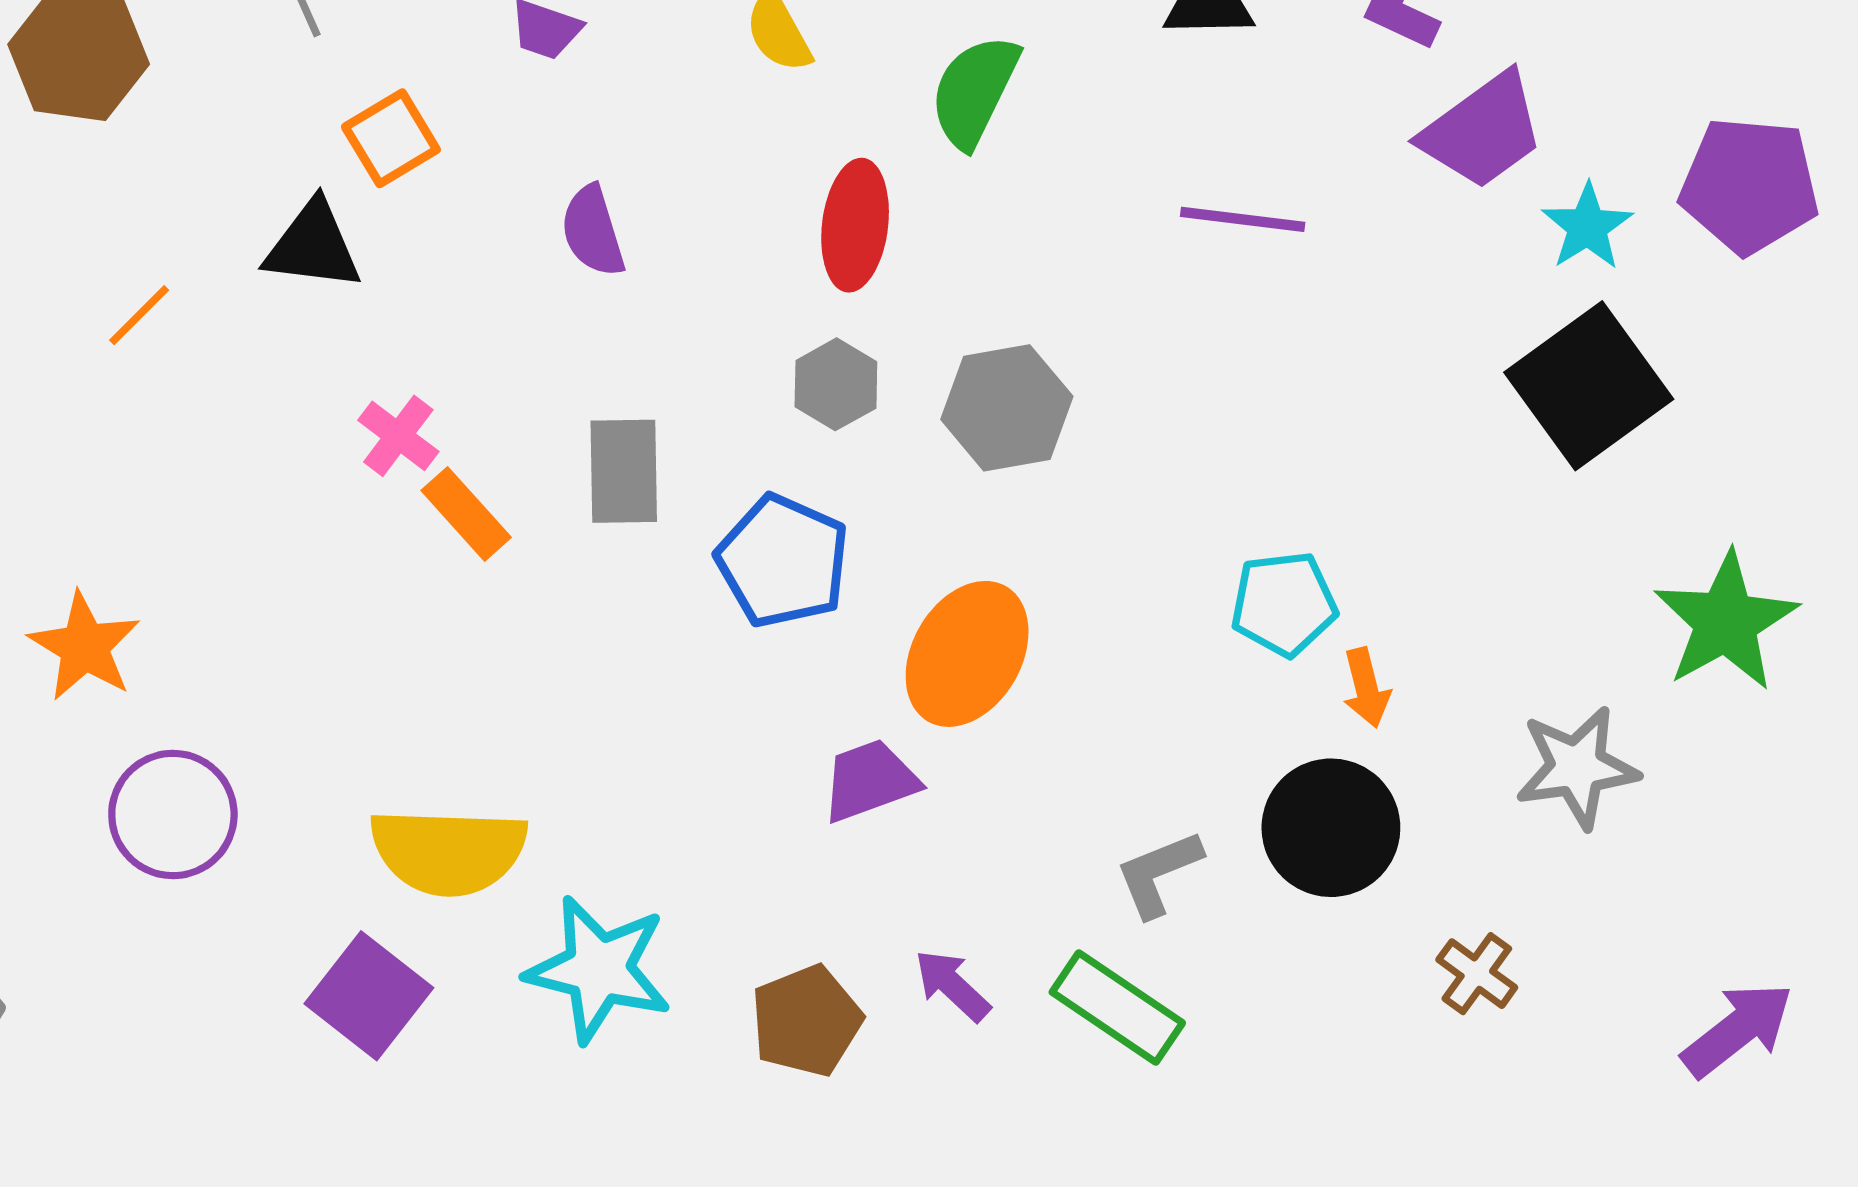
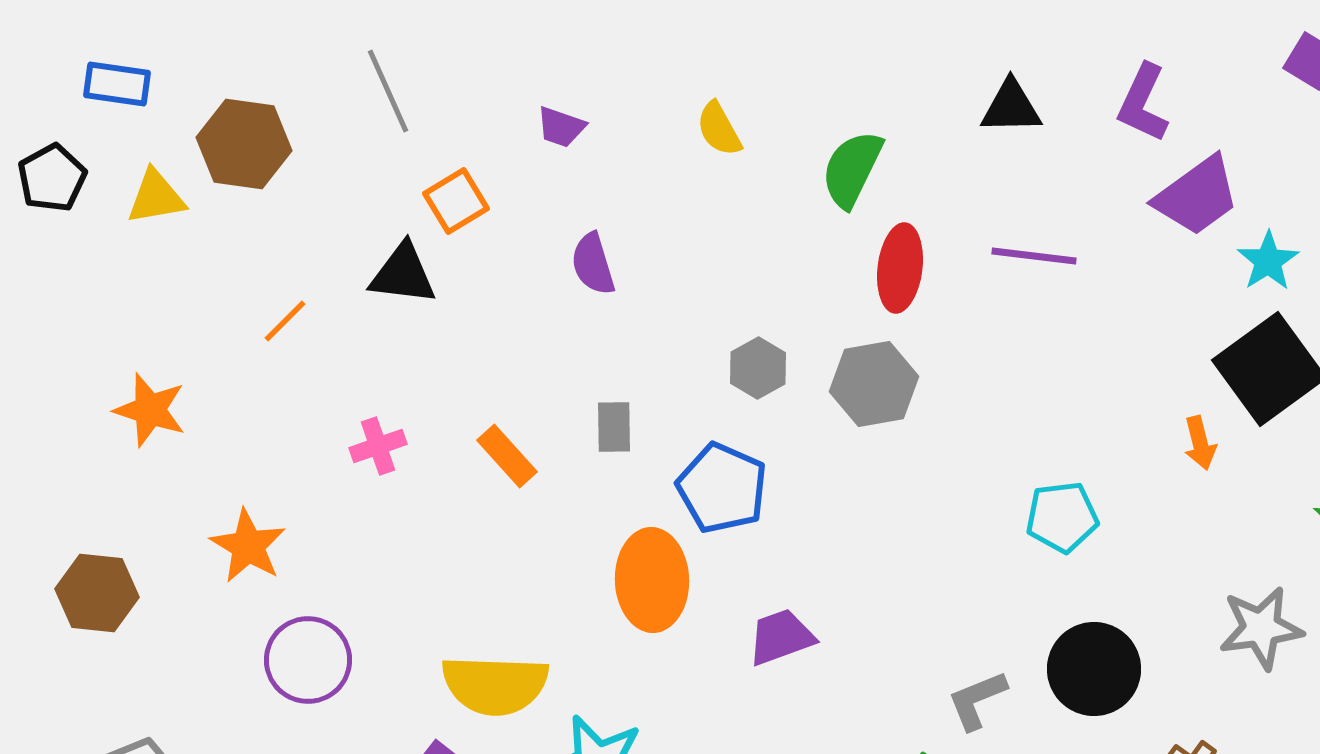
red ellipse: (855, 225) -> (900, 268), moved
pink cross: (398, 436) -> (378, 446), moved, turned 34
gray rectangle: (624, 471) -> (614, 427), size x0.7
orange ellipse: (967, 654) -> (652, 580), moved, turned -32
orange arrow: (1366, 688) -> (1200, 443), moved

